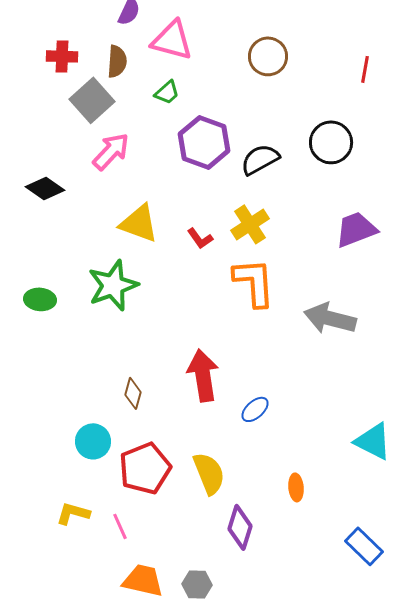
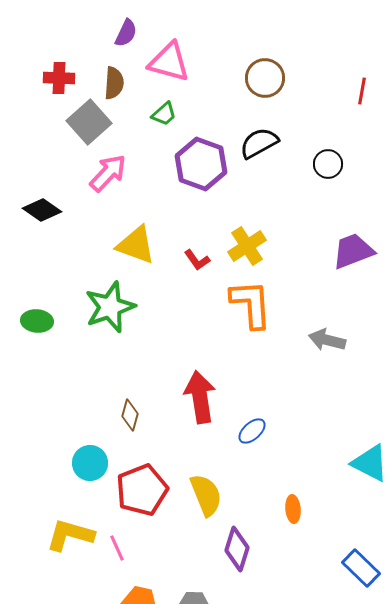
black circle: (331, 142) -> (328, 164), size x0.7
black semicircle: (260, 159) -> (259, 143), moved
gray arrow: (330, 318) -> (327, 340), size x0.7
yellow L-shape: (73, 513) -> (70, 535), size x1.4

